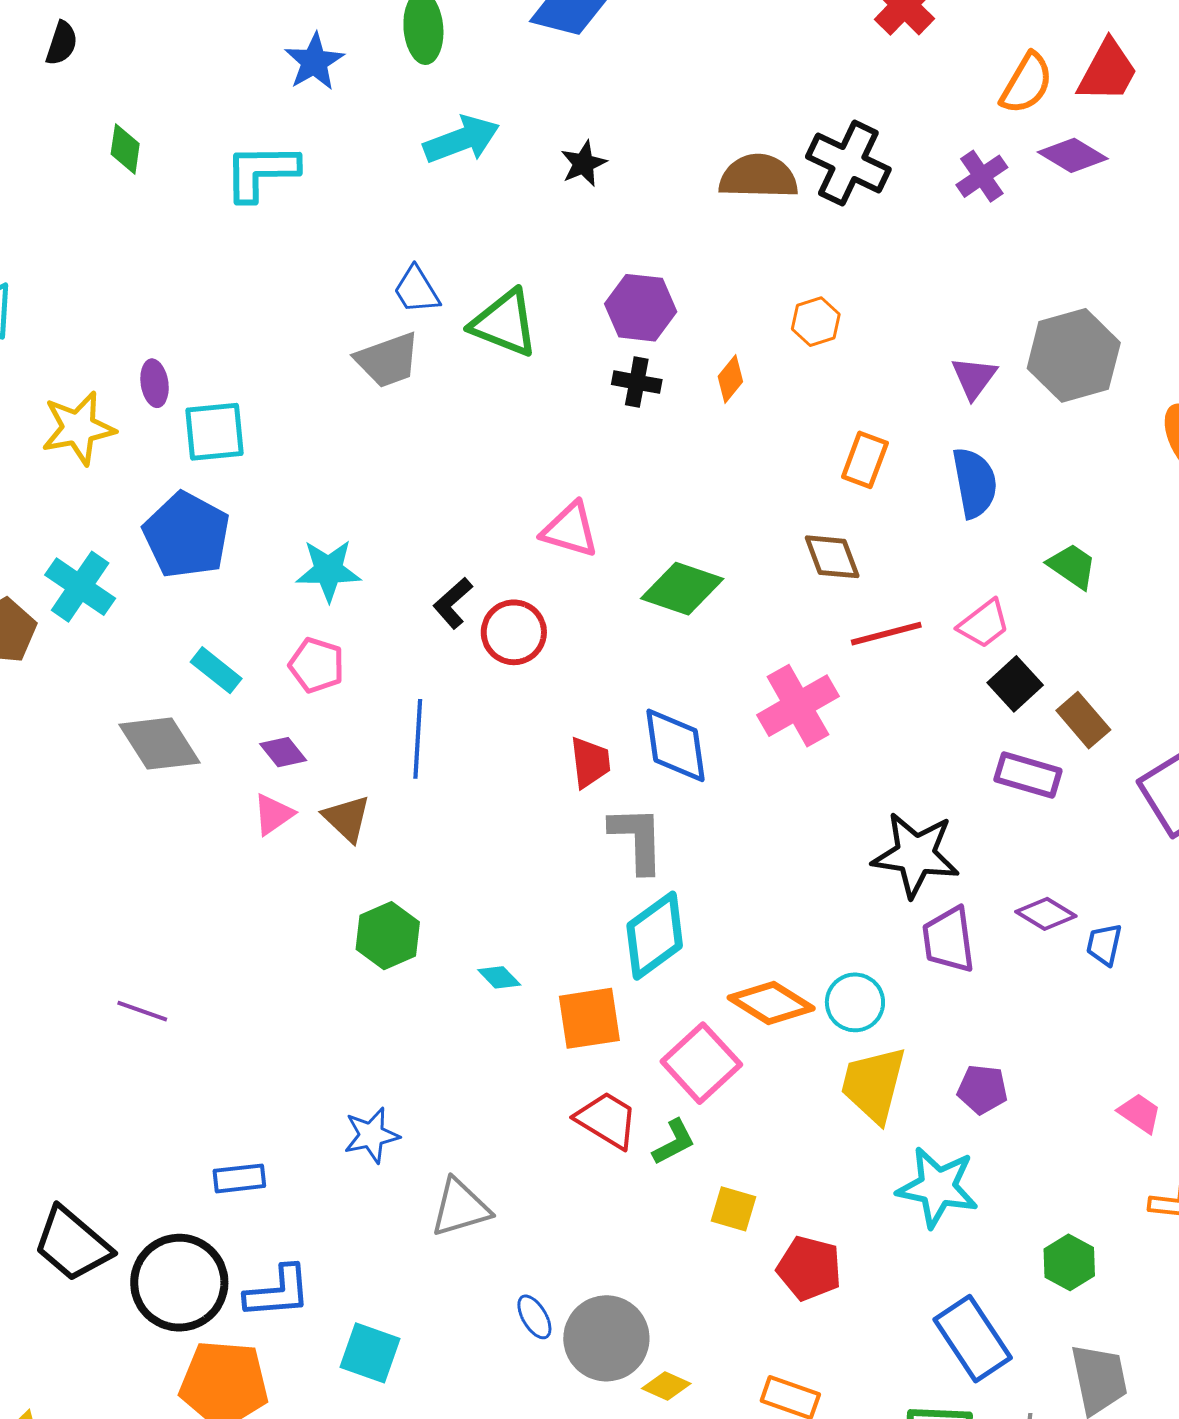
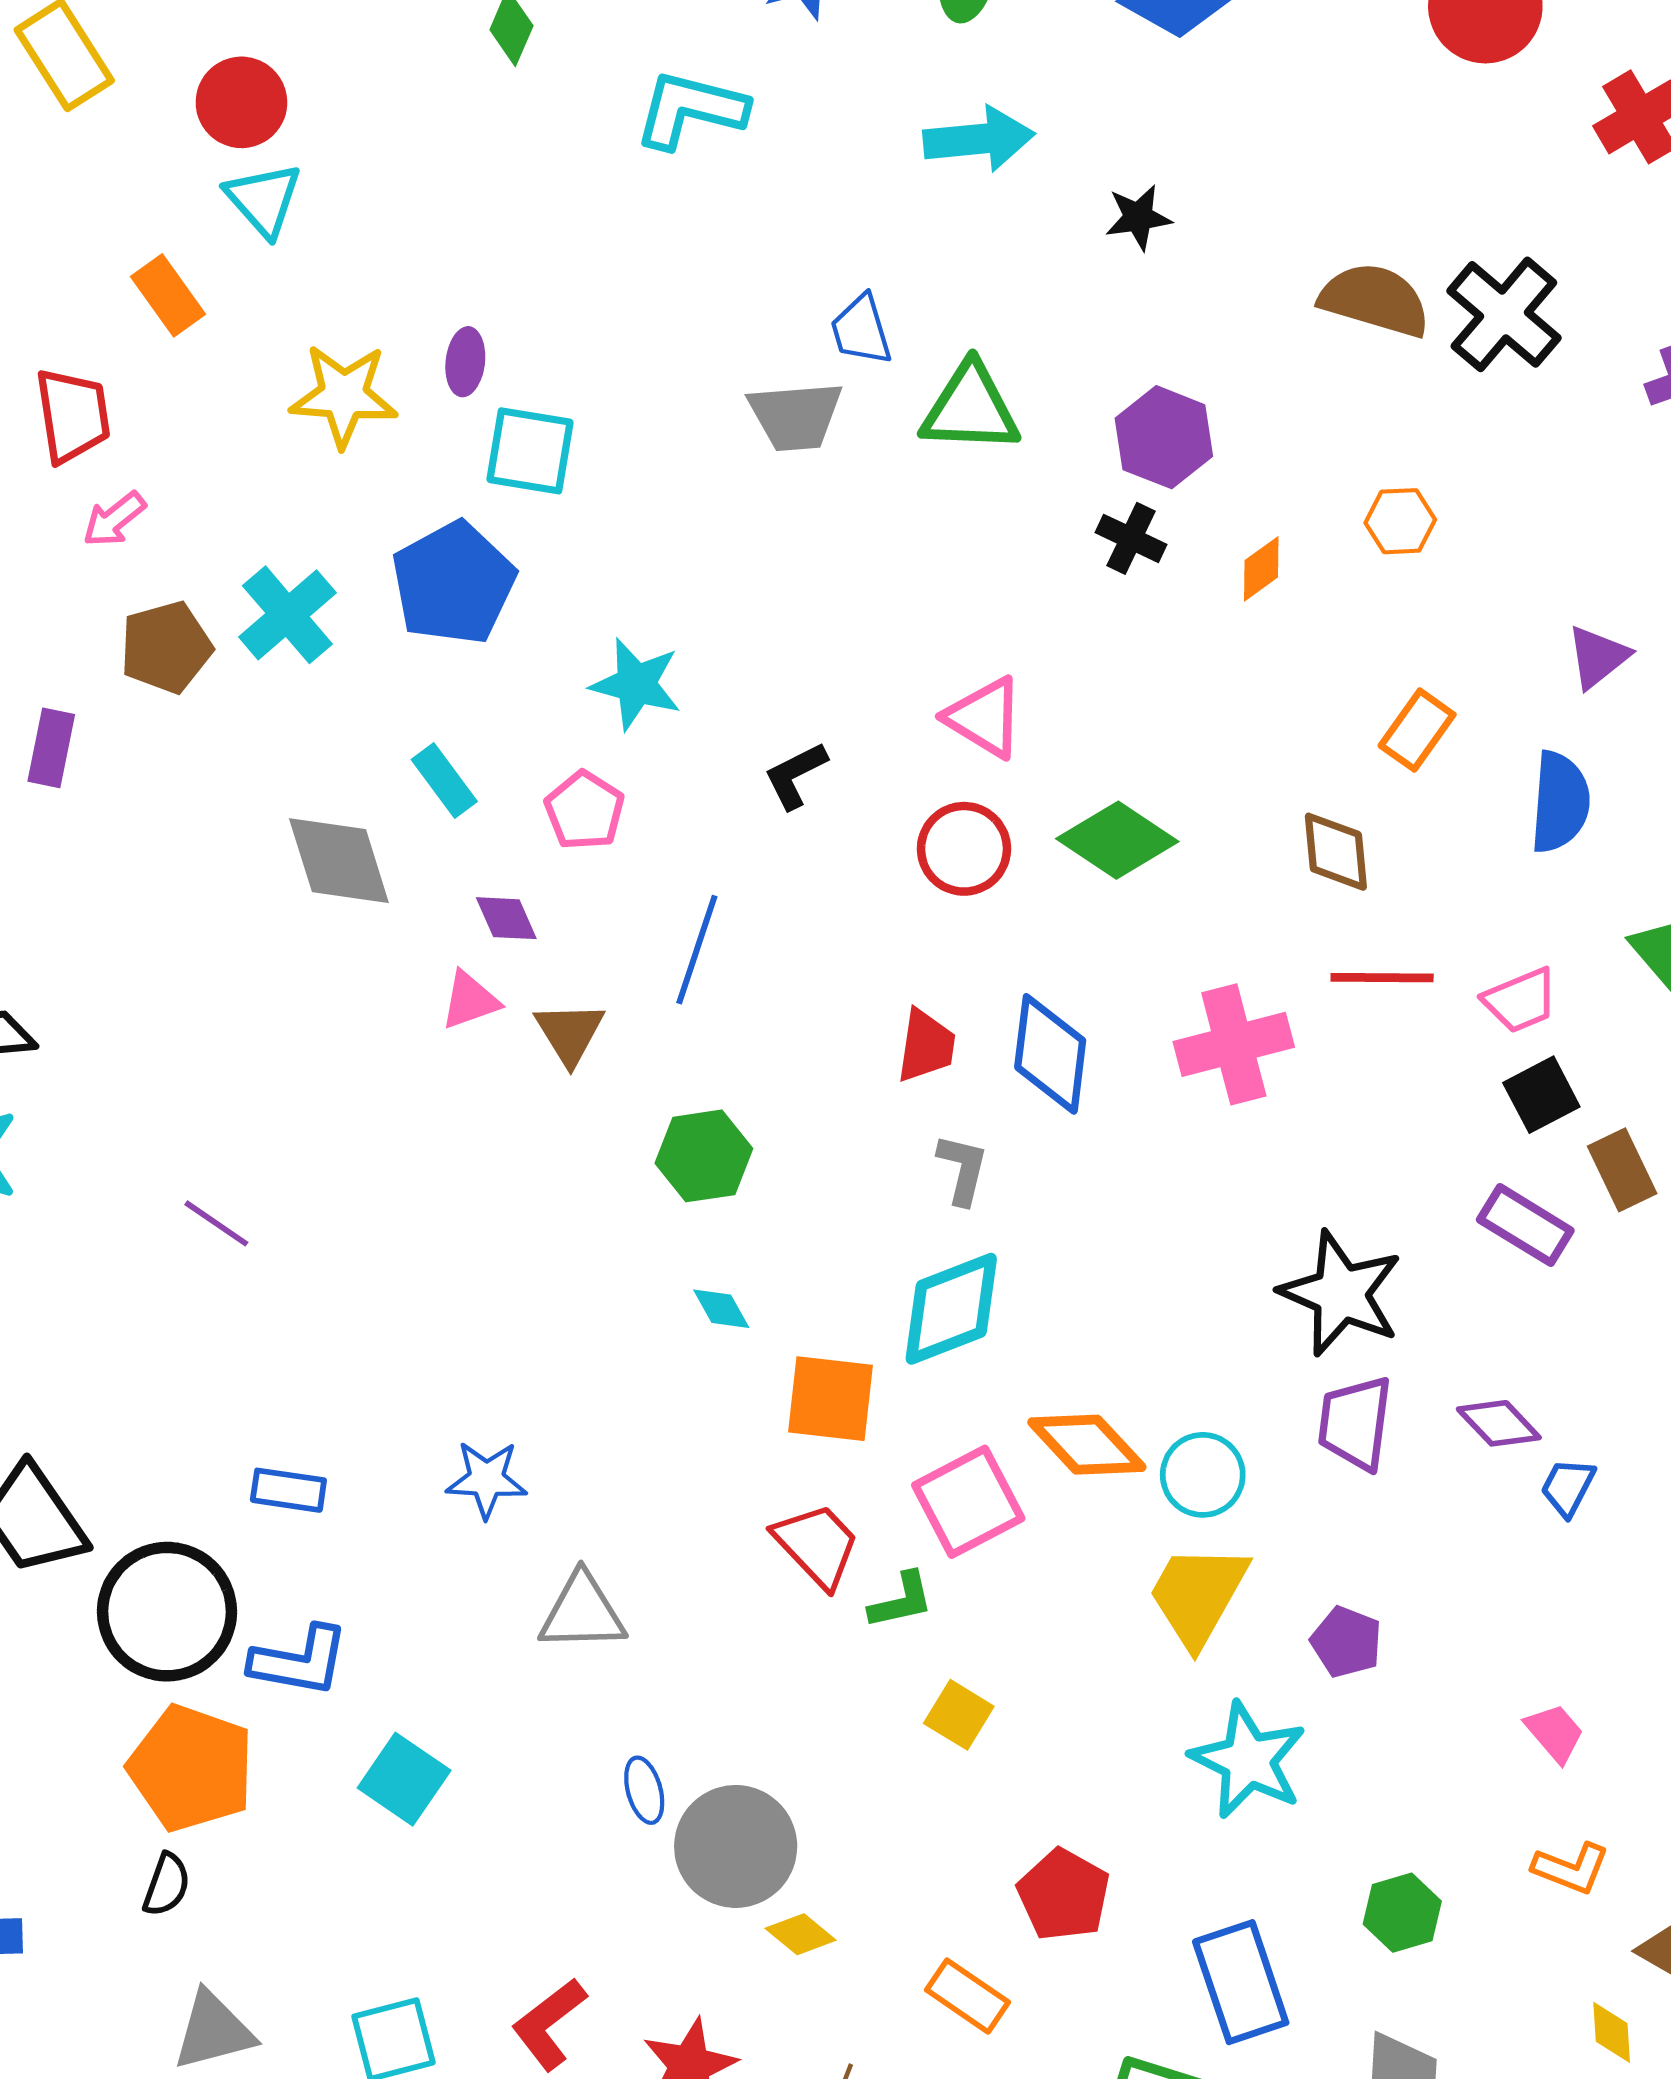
green triangle: (504, 323) -> (970, 408), turned -34
red circle: (514, 632) -> (964, 849), moved
gray L-shape: (637, 839) -> (963, 1169), size x0.7
green hexagon: (388, 936) -> (704, 1156), moved
red pentagon: (809, 1268) -> (1064, 1895), moved

